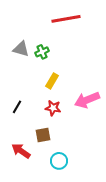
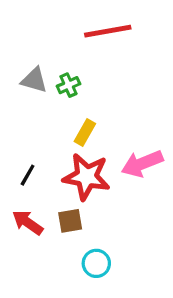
red star: (53, 108) -> (86, 177), size x1.8
red arrow: (21, 151) -> (28, 222), moved

